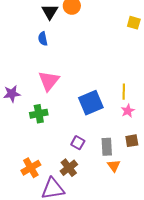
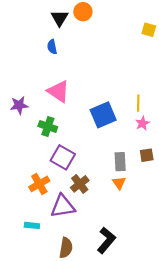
pink triangle: (49, 81) -> (58, 91), turned -35
green cross: (39, 114) -> (48, 127), turned 30
purple square: (78, 143) -> (63, 157), moved, size x1.6
orange triangle: (114, 166) -> (119, 183), moved

